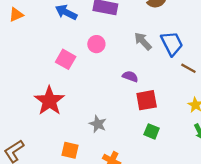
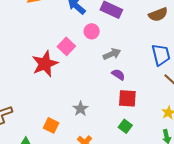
gray arrow: (143, 41) -> (112, 54), moved, turned 96
pink circle: (96, 44) -> (92, 31), moved
red star: (49, 101) -> (45, 64), moved

